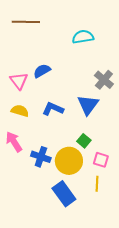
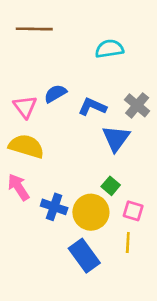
blue L-shape: (53, 109) -> (92, 107), moved
yellow semicircle: (20, 111) -> (26, 146), size x1.5

